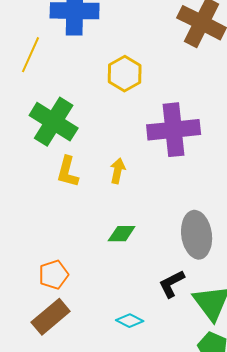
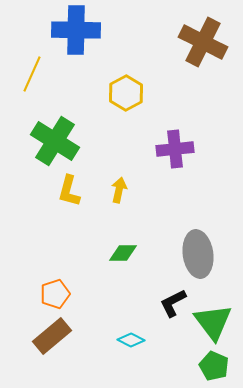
purple cross: (174, 130) -> (175, 149), size x0.7

